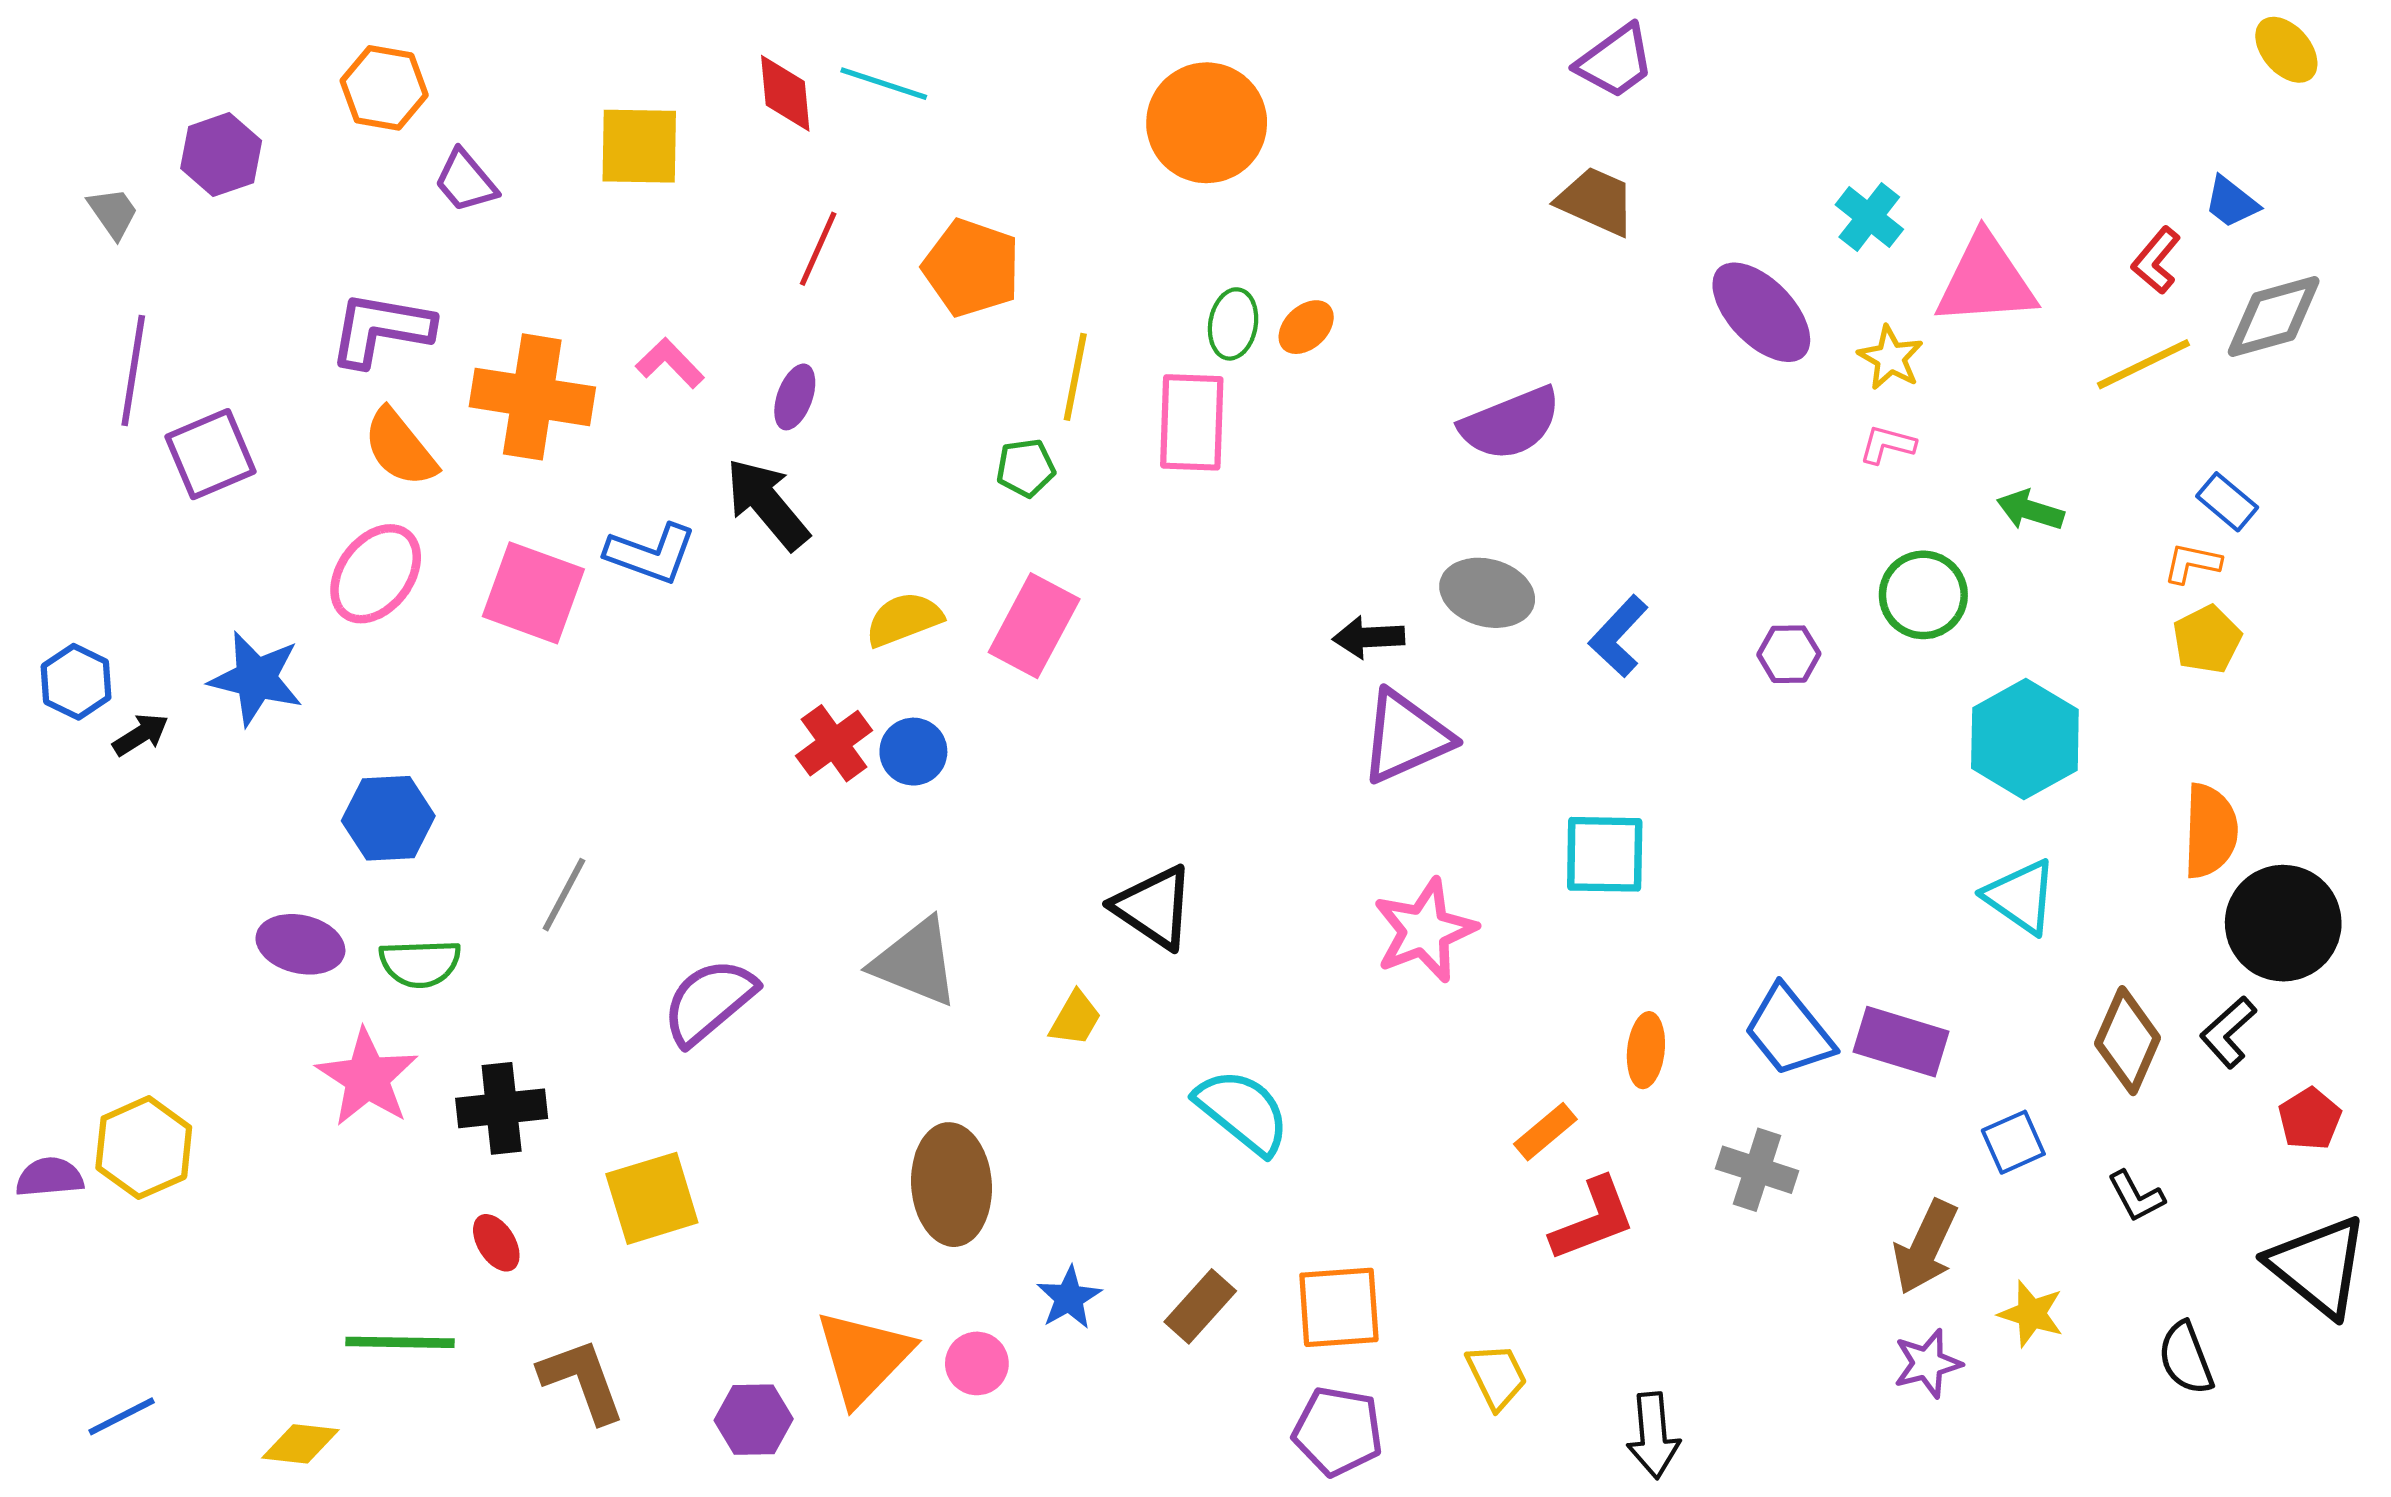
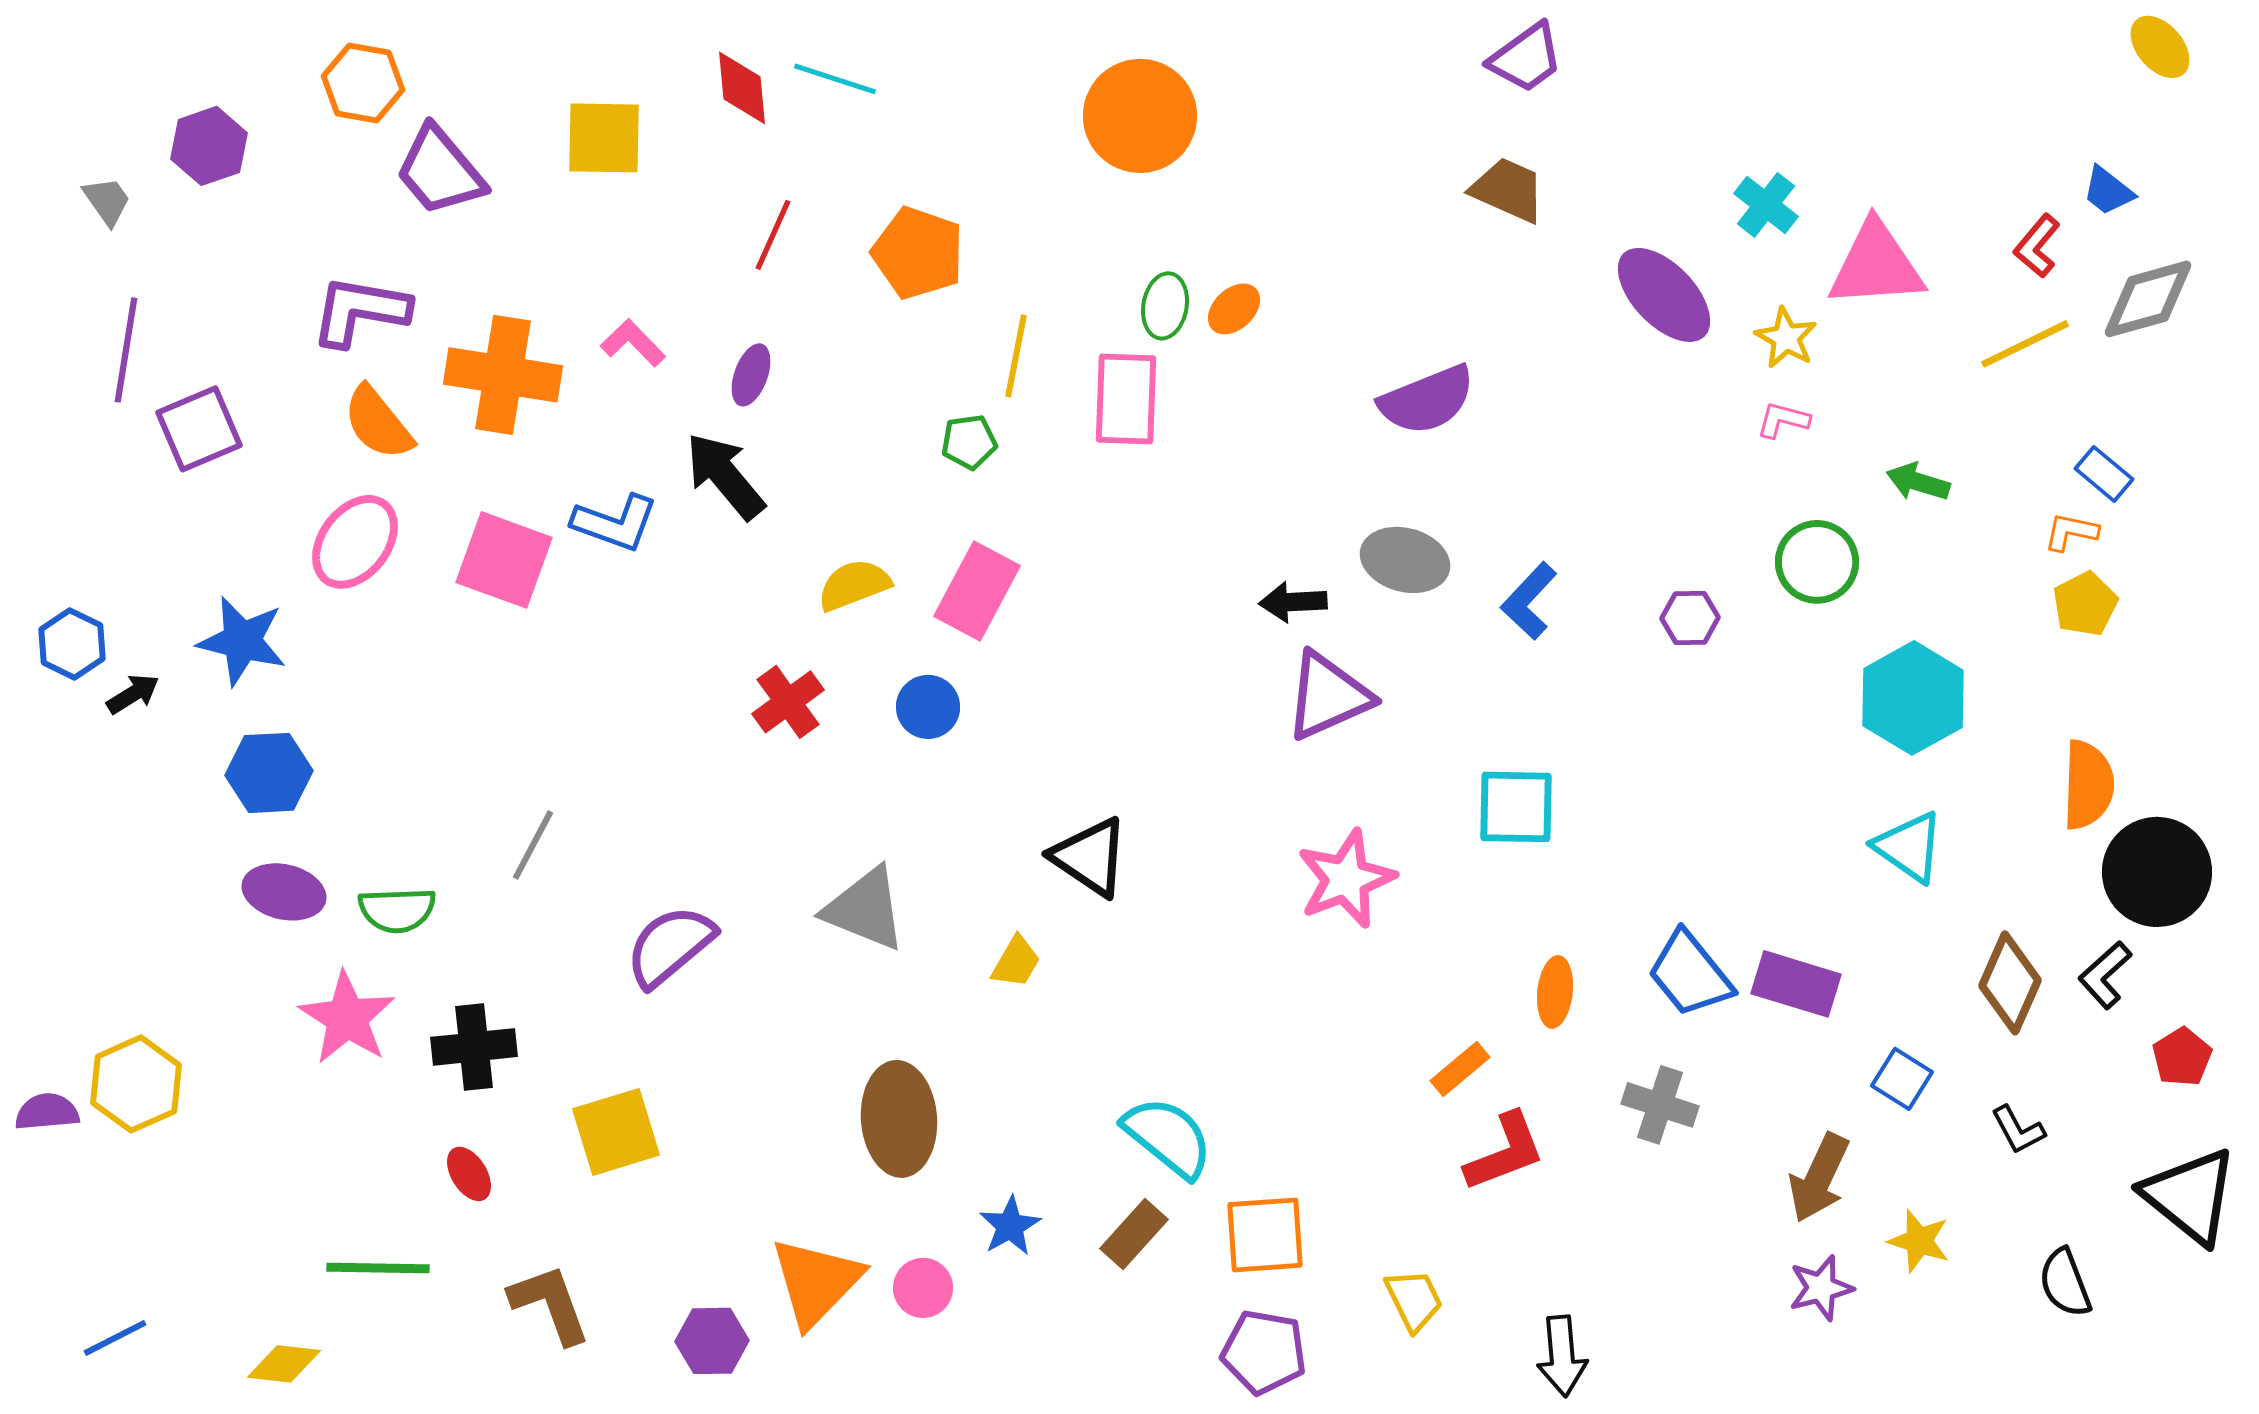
purple trapezoid: (466, 181) -> (440, 171), size x1.5
blue circle: (913, 752) -> (928, 707), moved
blue hexagon: (388, 818) -> (269, 773), moved
cyan semicircle: (1243, 1112) -> (1168, 1137), moved
blue square: (2013, 1142) -> (1902, 1079), turned -34

